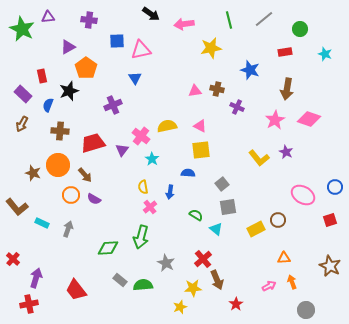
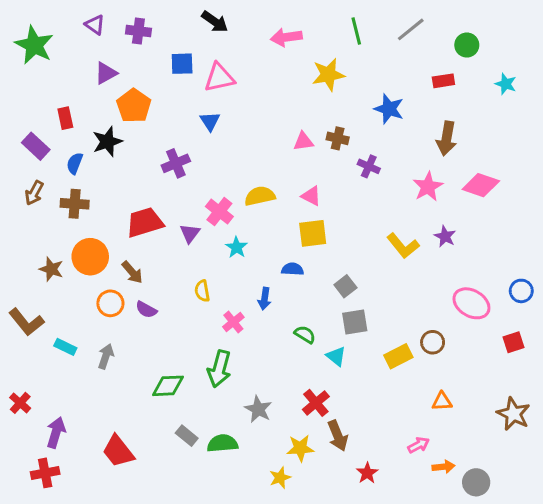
black arrow: (151, 14) -> (215, 22), moved
purple triangle: (48, 17) -> (95, 25), moved, turned 40
brown cross: (60, 131) -> (75, 204), moved
yellow semicircle: (143, 187) -> (202, 291), moved
orange arrow: (292, 282) -> (443, 467), moved, turned 104

